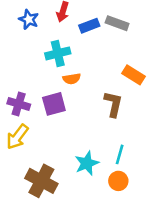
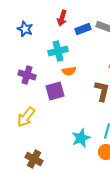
blue star: (29, 19) -> (25, 29), moved
purple cross: (19, 104) -> (27, 75), moved
brown cross: (41, 181) -> (34, 159), moved, size x0.7

